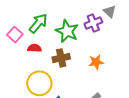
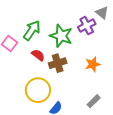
red semicircle: (35, 48) -> (38, 55), moved, turned 40

